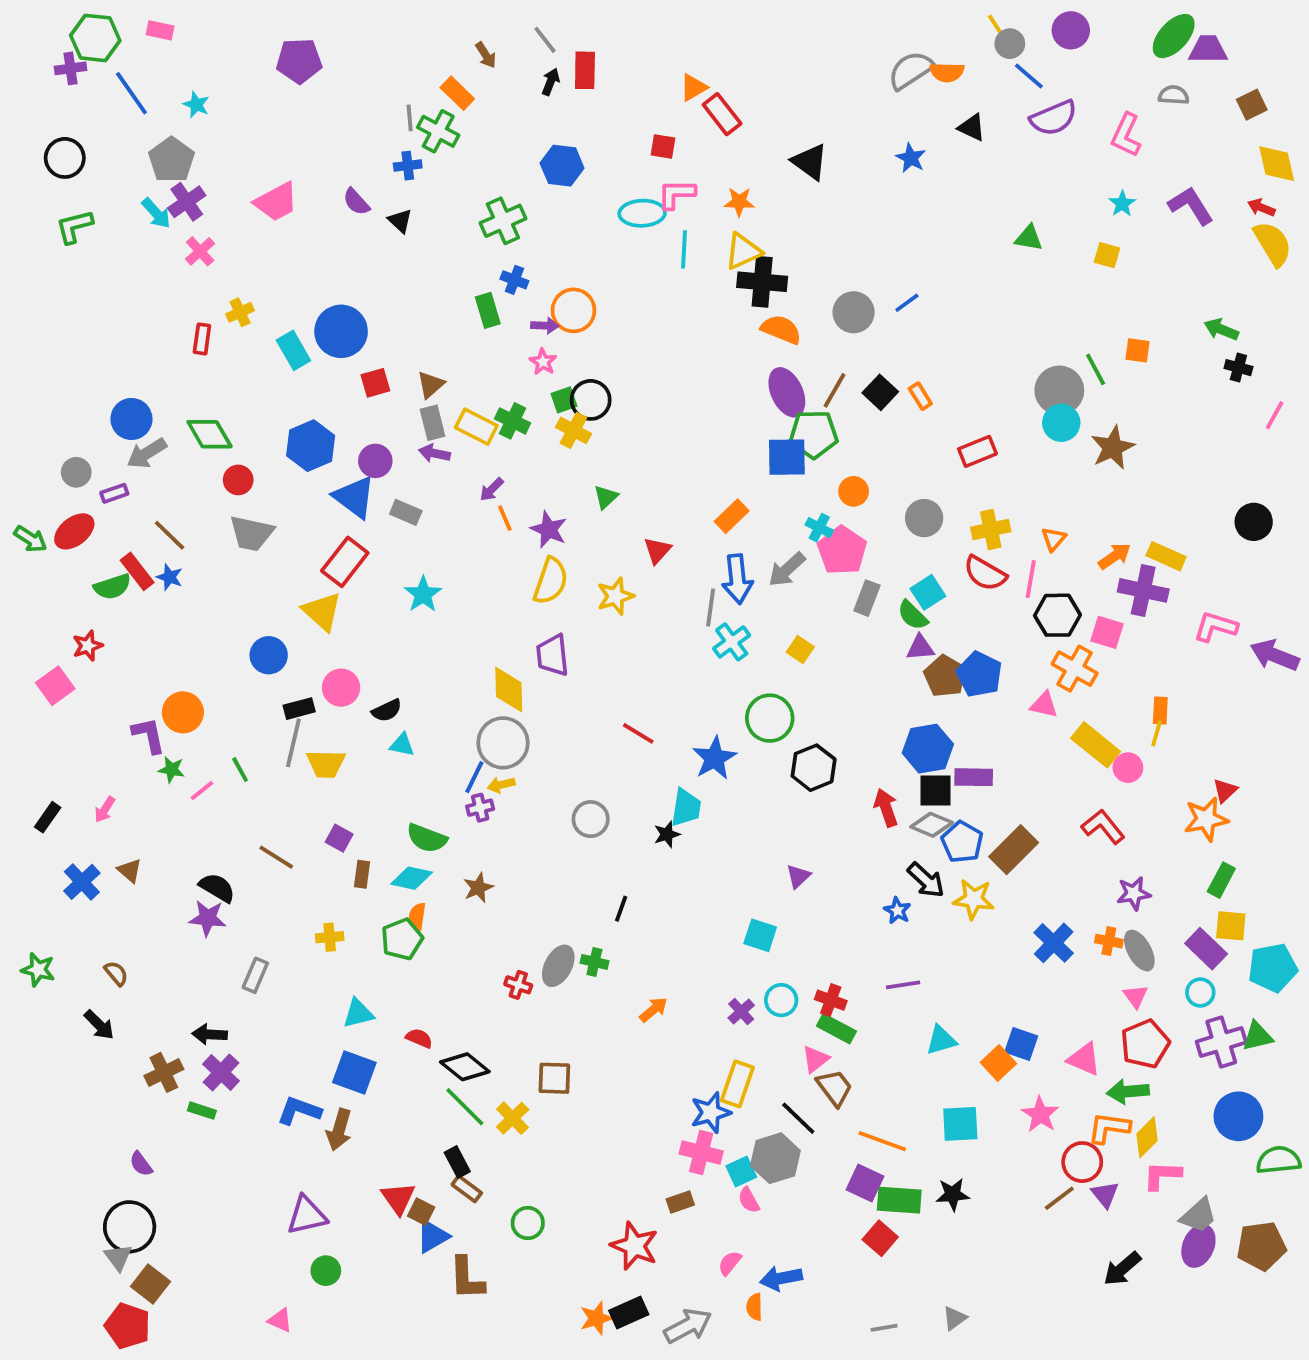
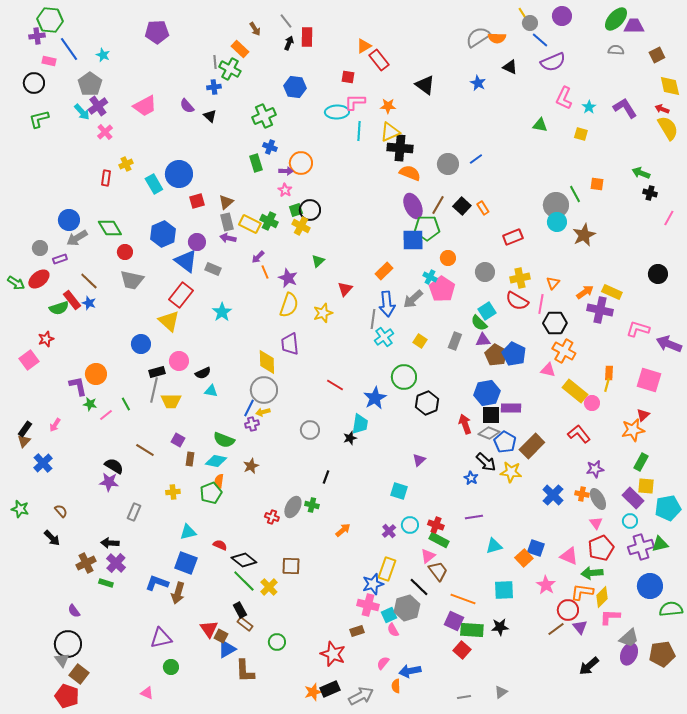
pink rectangle: (160, 30) -> (49, 61), moved
pink L-shape: (1126, 135) -> (564, 98), moved
gray rectangle: (867, 598) -> (455, 341), moved
pink square: (1107, 632) -> (649, 380), moved, size x1.4
brown triangle: (130, 871) -> (24, 441), moved, turned 32

